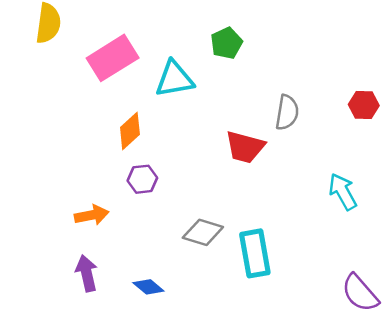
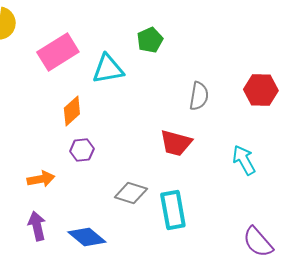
red hexagon: (364, 105) -> (261, 90), size x1.4
red trapezoid: (245, 147) -> (176, 143), moved
blue diamond: (148, 287) -> (87, 237), size x1.5

